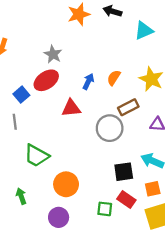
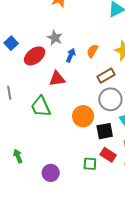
gray star: (53, 54) -> (55, 38), moved
blue square: (21, 95) -> (11, 43), moved
gray circle: (110, 128) -> (110, 99), moved
green trapezoid: (36, 156) -> (41, 107), moved, turned 40
orange circle: (66, 184) -> (83, 116), moved

